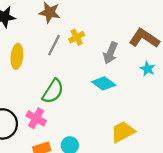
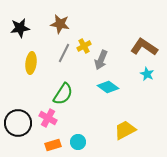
gray arrow: (110, 53) -> (101, 60), moved

